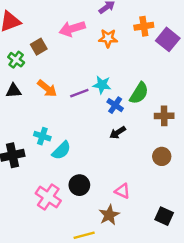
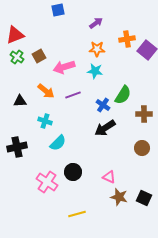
pink arrow: (72, 29) -> (64, 67), moved
green cross: (16, 60) -> (17, 57), moved
cyan star: (102, 85) -> (95, 71), moved
black triangle: (14, 91) -> (20, 101), moved
black arrow: (118, 133) -> (105, 128), size x1.5
cyan cross: (42, 136) -> (45, 121), moved
brown star: (109, 215) -> (119, 197), moved, turned -30

